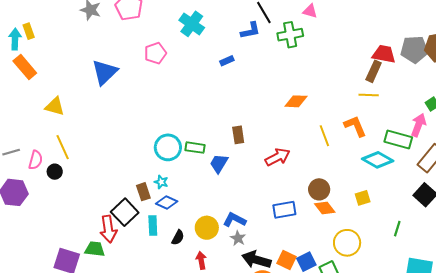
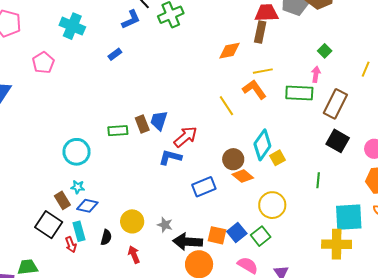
yellow line: (369, 95) -> (263, 71), moved
orange diamond: (296, 101) -> (230, 51), moved
pink arrow: (418, 125) -> (316, 74), size x0.7
green rectangle: (195, 148) -> (118, 131), moved
cyan diamond: (378, 160) -> (262, 145), moved, turned -72
blue trapezoid: (219, 163) -> (159, 121), moved
blue L-shape: (234, 220) -> (170, 157), moved
red arrow: (108, 229) -> (71, 245), moved, size x0.6

